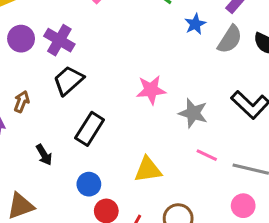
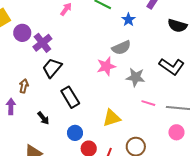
purple circle: (21, 39) -> (22, 33), moved
gray semicircle: (230, 39) -> (121, 48), moved, turned 42
purple cross: (59, 40) -> (42, 43), turned 30
black rectangle: (90, 129) -> (70, 97), turned -55

